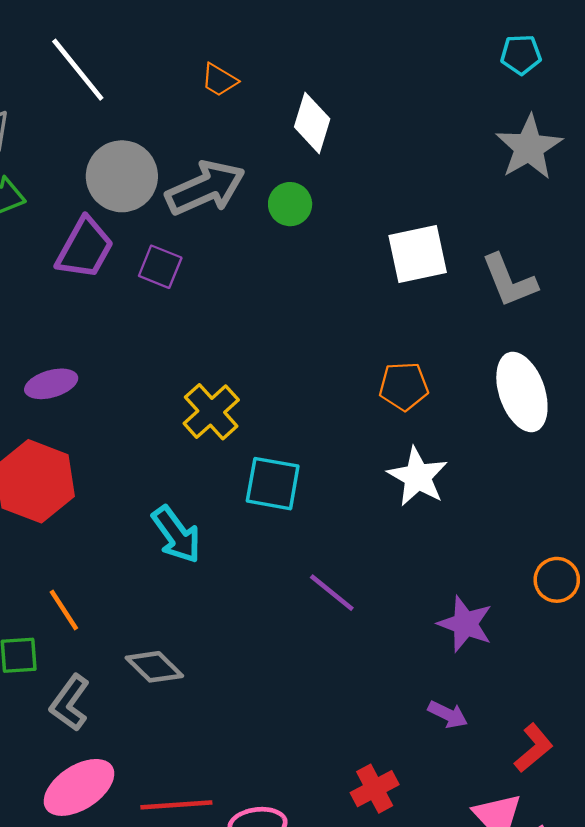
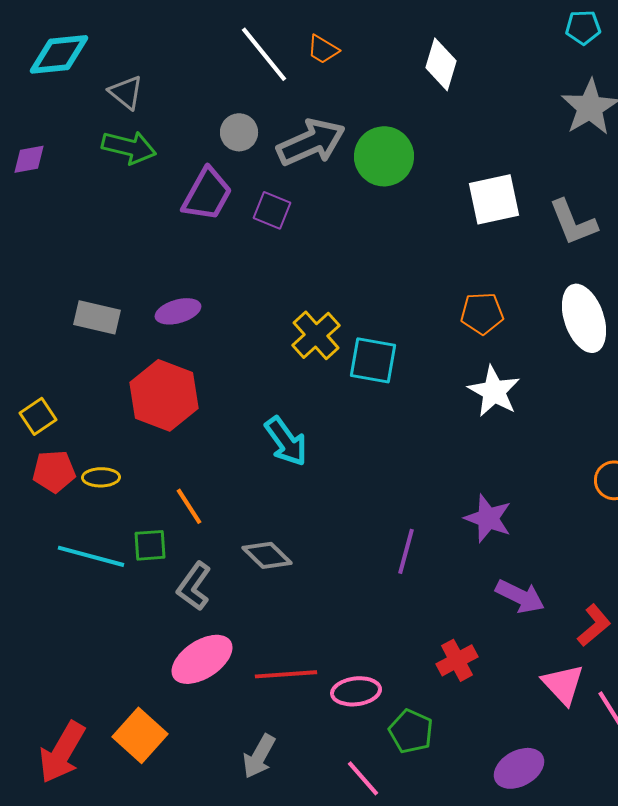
white line: (78, 70) -> (264, 54), moved
white diamond: (312, 123) -> (441, 64), moved
gray circle: (122, 176) -> (239, 132), size x0.6
green circle: (290, 204) -> (384, 156), size x1.6
cyan square: (273, 484) -> (373, 360), moved
purple line: (332, 593) -> (406, 551), moved, turned 66
purple star: (465, 624) -> (488, 518), moved
purple arrow: (448, 714) -> (520, 596), size x1.4

